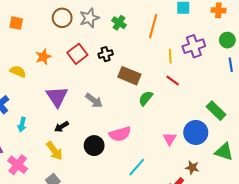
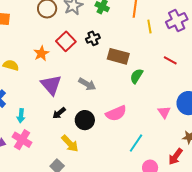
yellow line: (170, 56) -> (149, 27), moved
orange star: (43, 57) -> (41, 53), moved
red line: (173, 81) -> (170, 60), moved
black circle: (94, 146) -> (85, 120), moved
yellow arrow: (54, 151) -> (70, 144), moved
pink cross: (18, 165) -> (22, 140), moved

